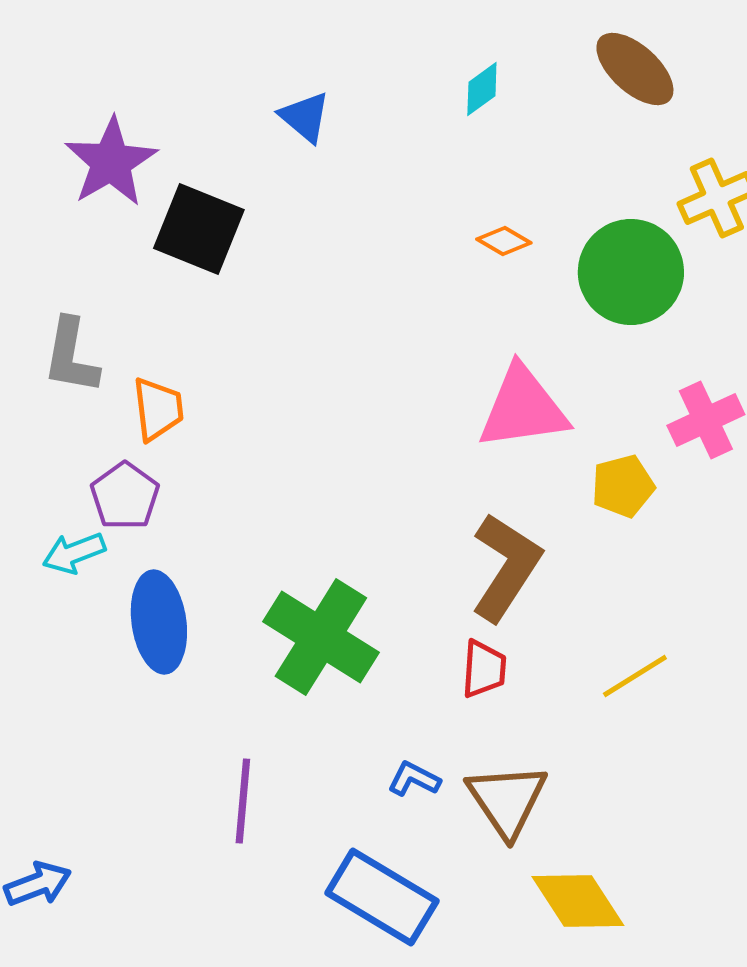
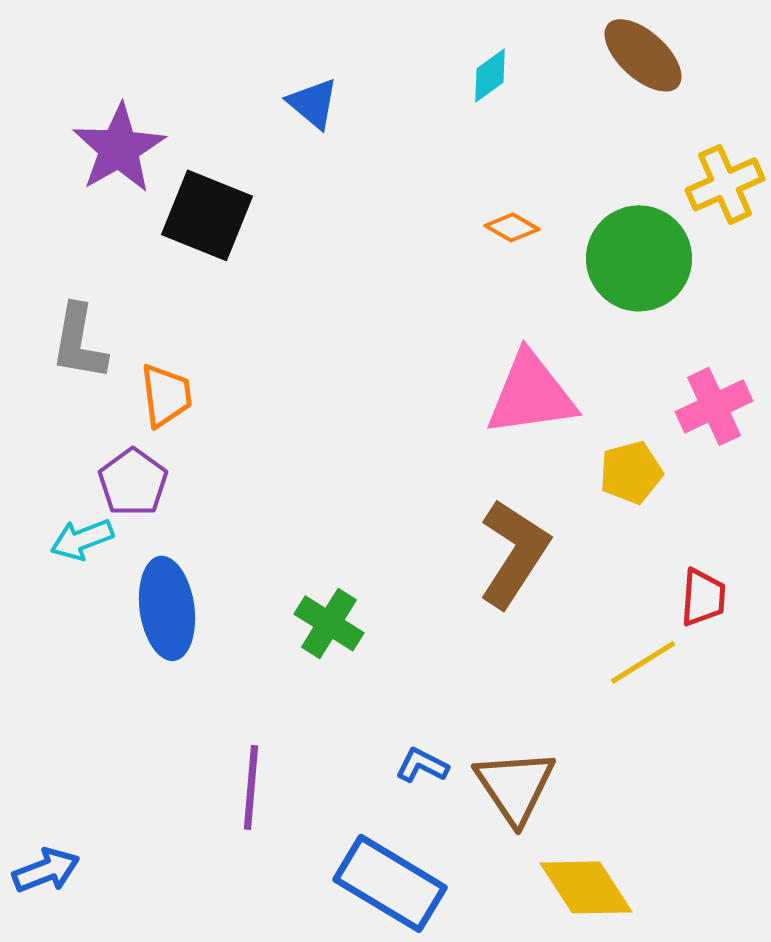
green cross: (321, 637) -> (329, 623), size x0.6
red trapezoid: (484, 669) -> (703, 597), moved

